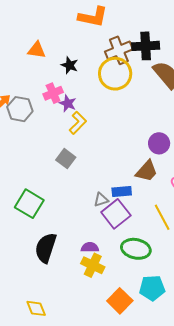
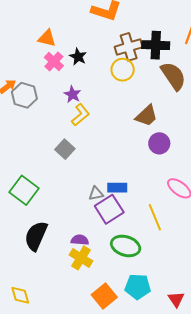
yellow circle: (115, 74) -> (123, 70), size x0.7
pink cross: (53, 93) -> (54, 62), moved, turned -30
brown trapezoid: (147, 171) -> (147, 116), moved

